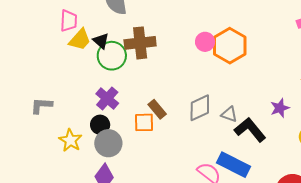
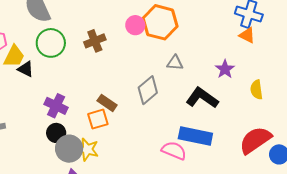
black triangle: (101, 41) -> (26, 69), moved
brown cross: (140, 43) -> (95, 41), moved, size x0.7
green circle: (112, 56) -> (51, 43), moved
gray triangle: (229, 114) -> (175, 63), moved
yellow star: (70, 140) -> (87, 149), moved

